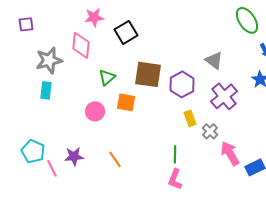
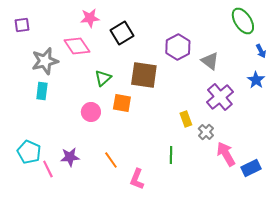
pink diamond: (81, 45) -> (77, 46), turned -40
purple hexagon: (182, 84) -> (178, 47), moved
pink L-shape: (175, 179) -> (137, 179), moved

